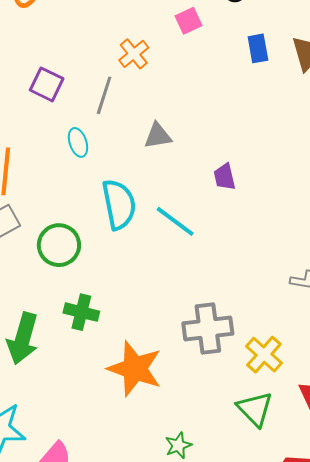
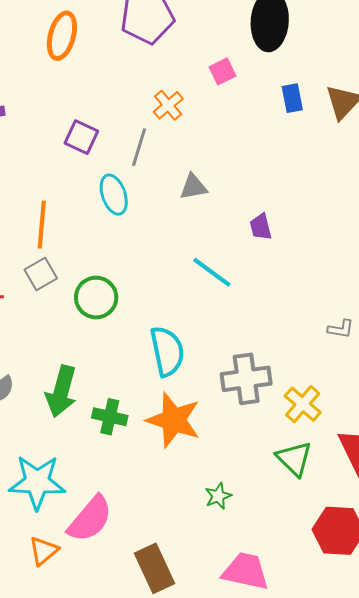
cyan ellipse: (78, 142) -> (114, 195), size x1.4
cyan semicircle: (119, 204) -> (167, 351), moved
green cross: (81, 312) -> (110, 417), moved

